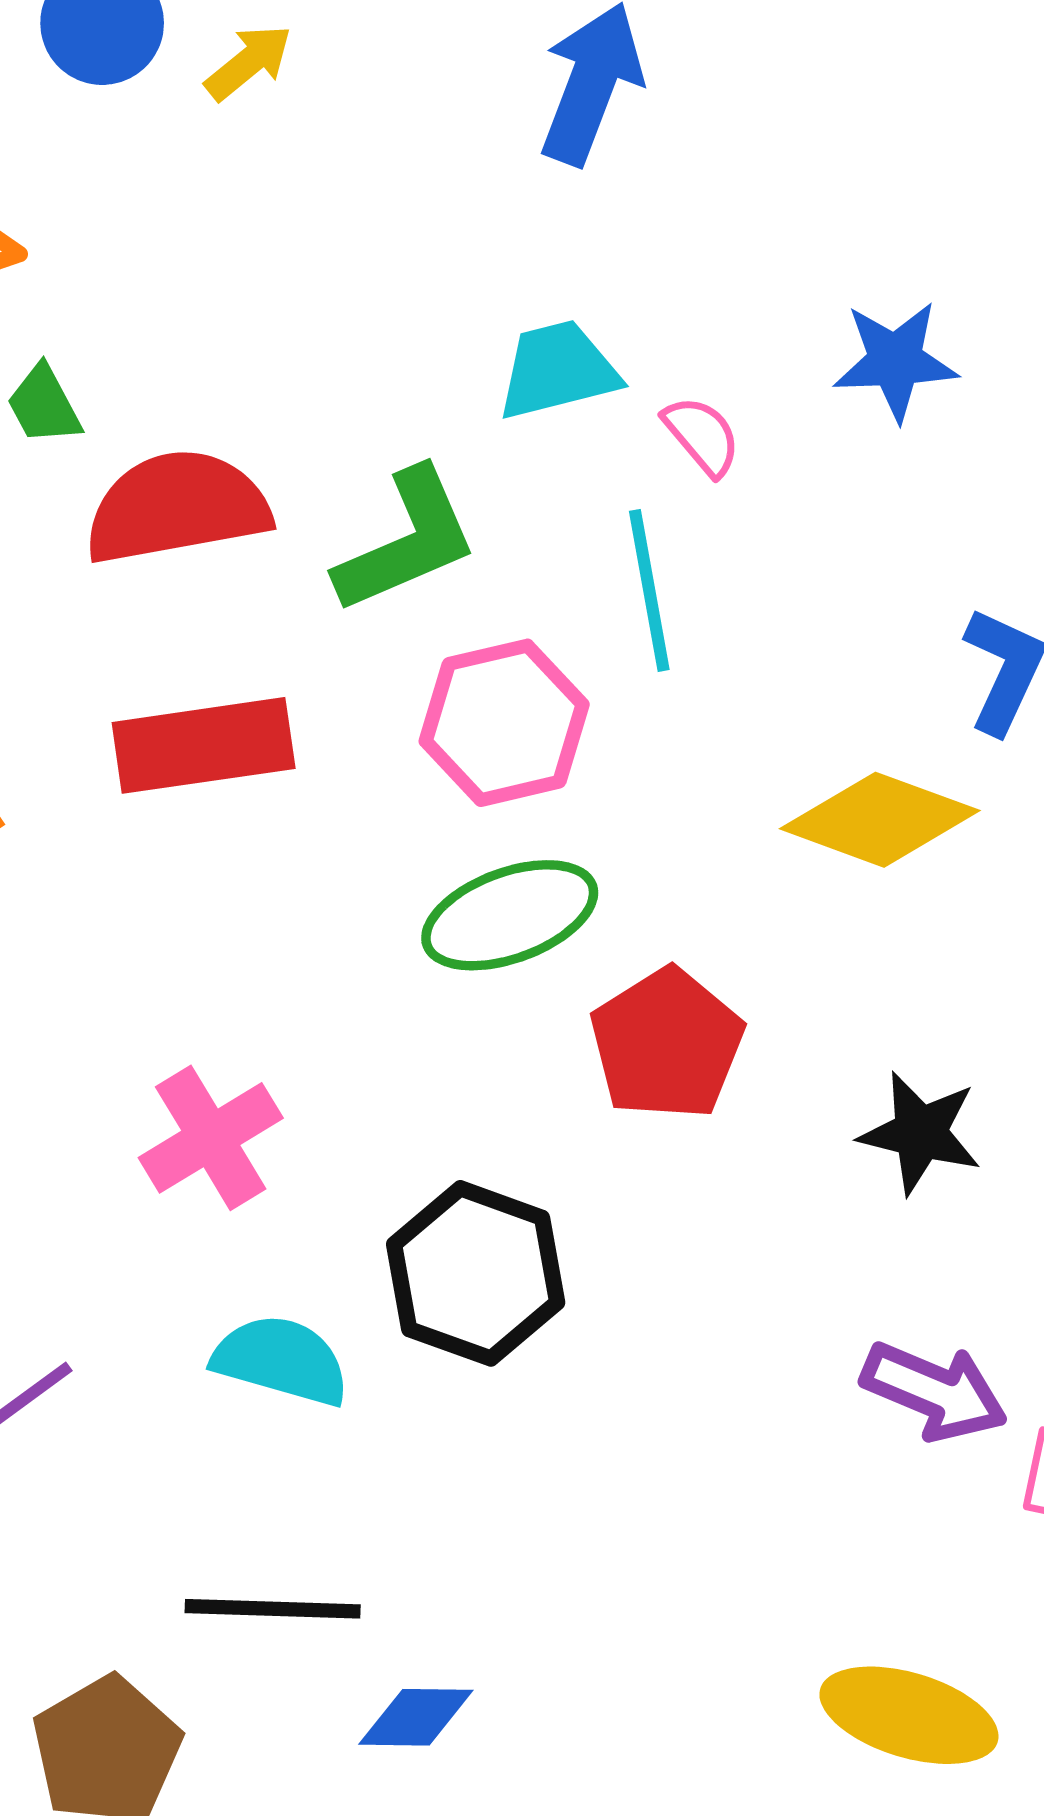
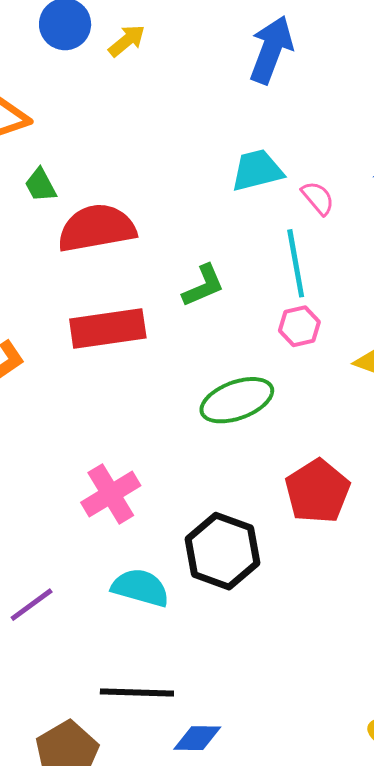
green L-shape: (407, 541) -> (203, 286), moved, size x0.7
pink hexagon: (504, 723) -> (299, 326), moved, size x0.6
red pentagon: (667, 1044) -> (317, 491), moved

